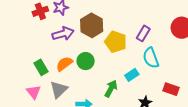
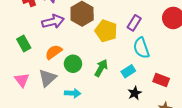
green circle: (86, 61) -> (73, 64), moved
green rectangle: (41, 67) -> (24, 44), moved
cyan rectangle: (132, 75) -> (128, 71), moved
green arrow: (111, 89) -> (101, 68), moved

